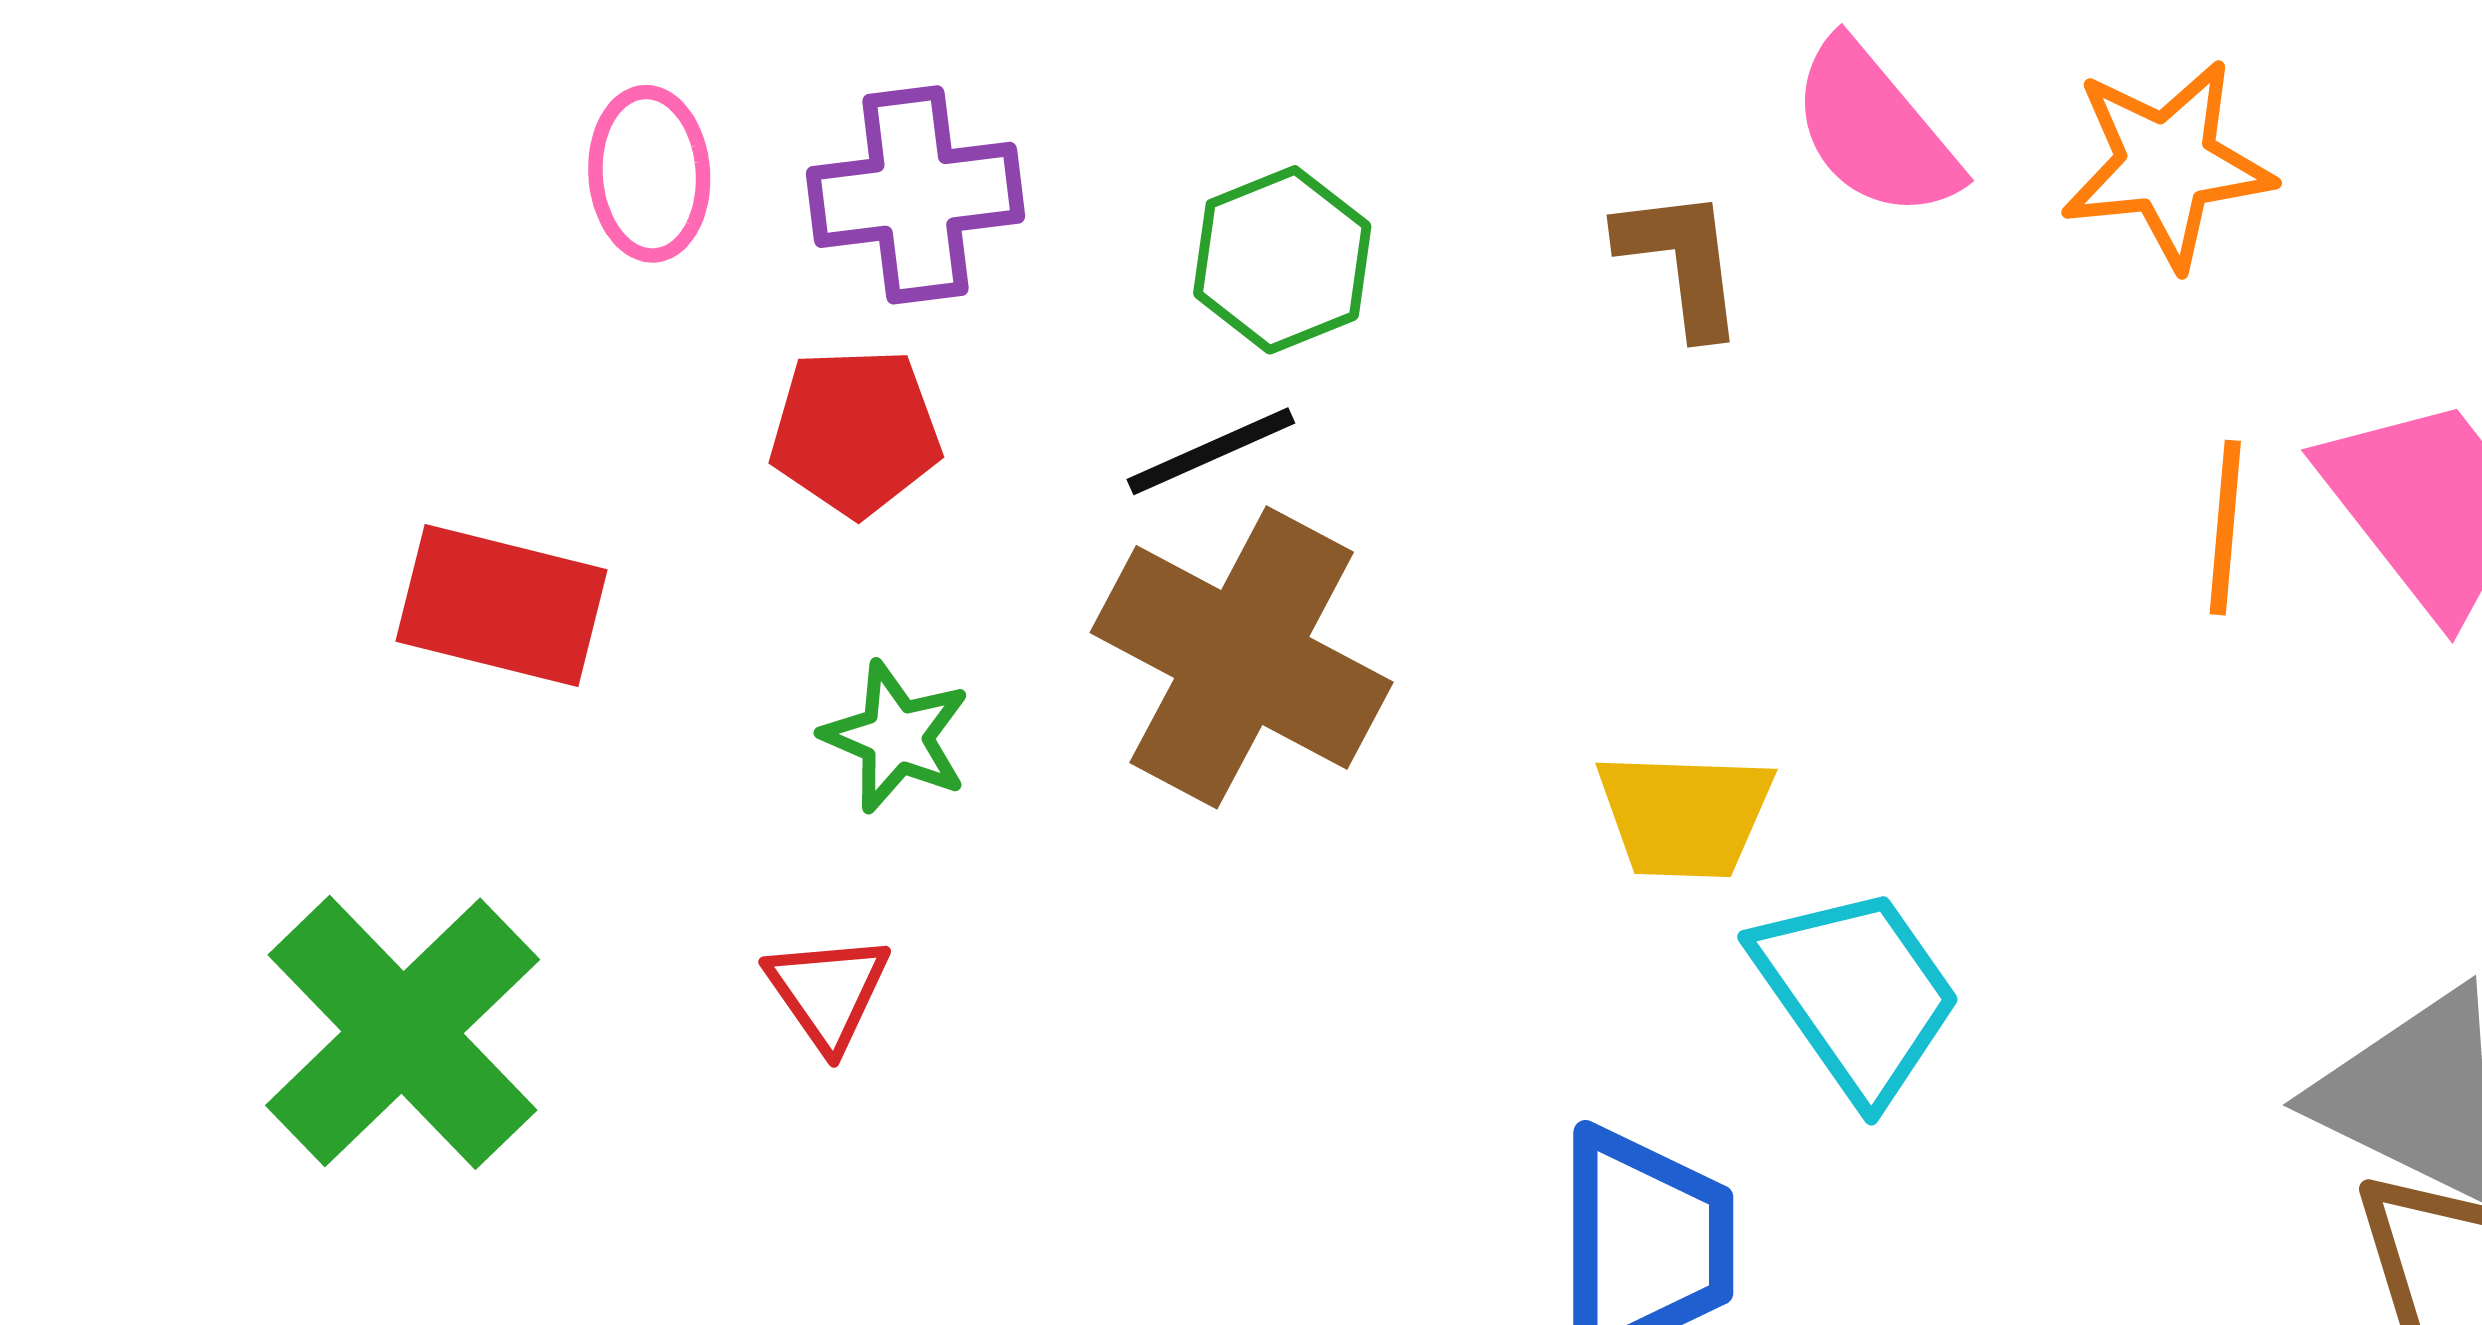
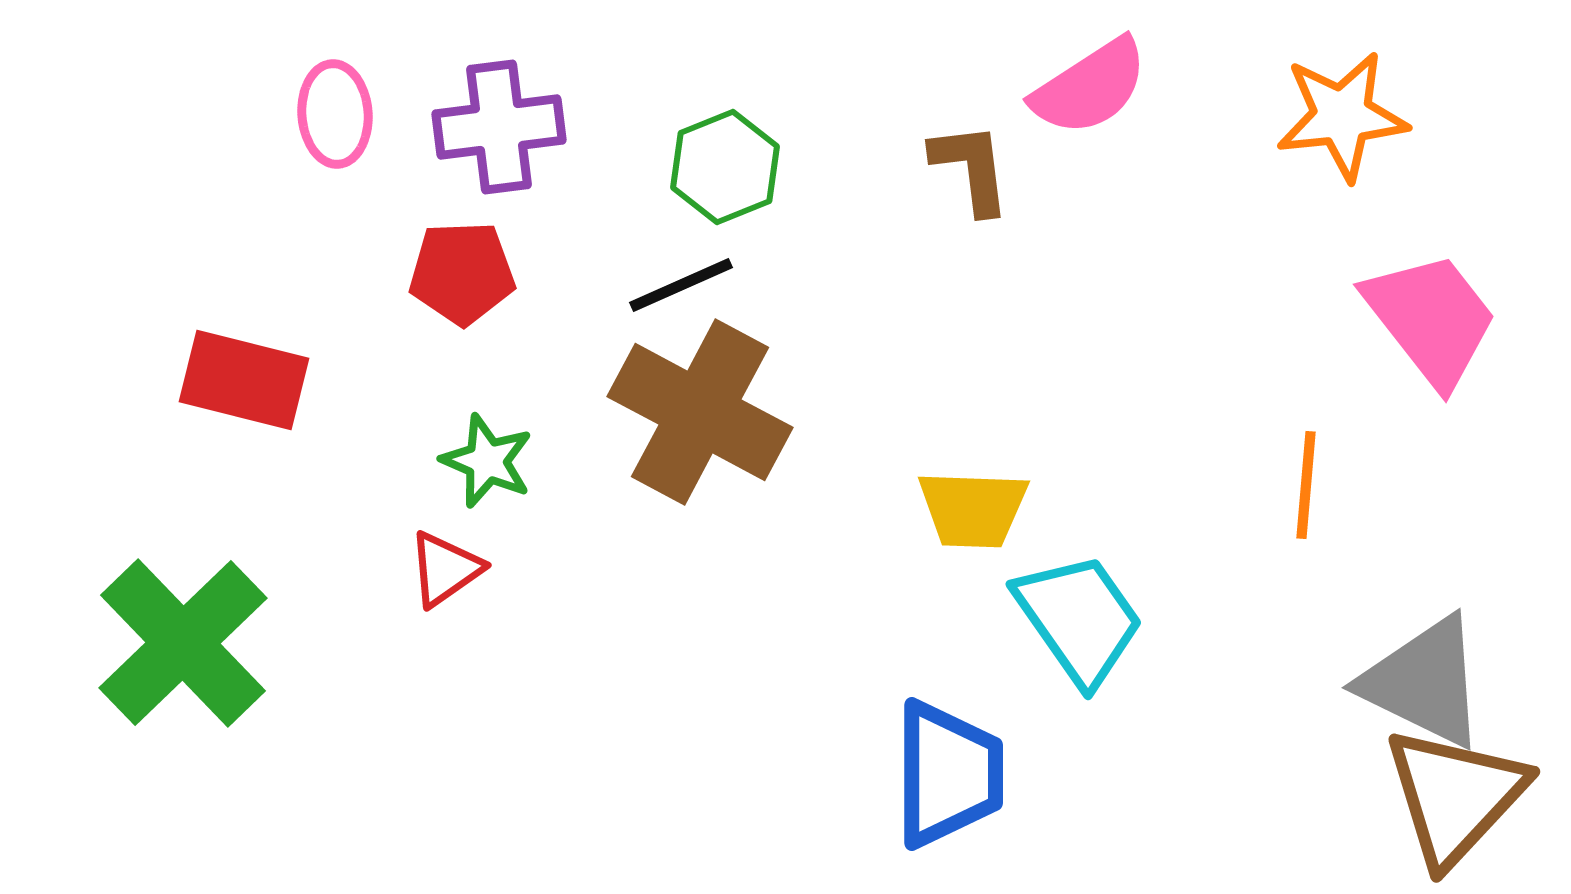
pink semicircle: (1875, 130) -> (1090, 87), turned -83
orange star: (2167, 164) -> (1342, 116), moved
orange line: (2225, 528) -> (1306, 485), moved
red triangle: (828, 992) -> (445, 569), moved, turned 30

